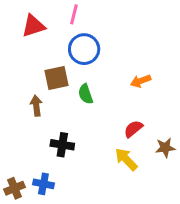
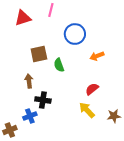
blue circle: (84, 49) -> (75, 34), moved
brown arrow: (36, 106) -> (29, 81), moved
brown star: (165, 148) -> (114, 116), moved
blue cross: (43, 184) -> (30, 116), moved, turned -32

